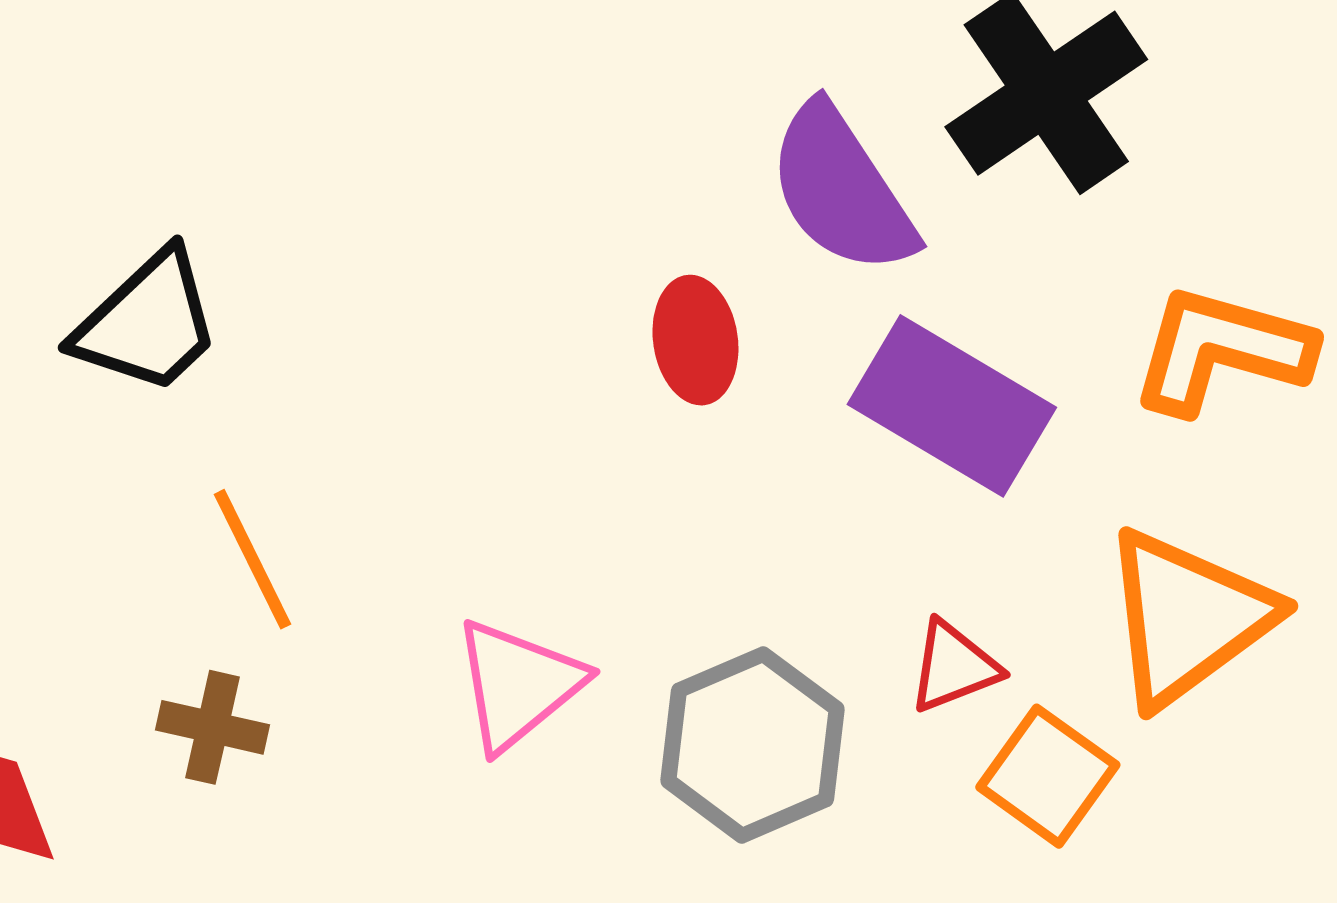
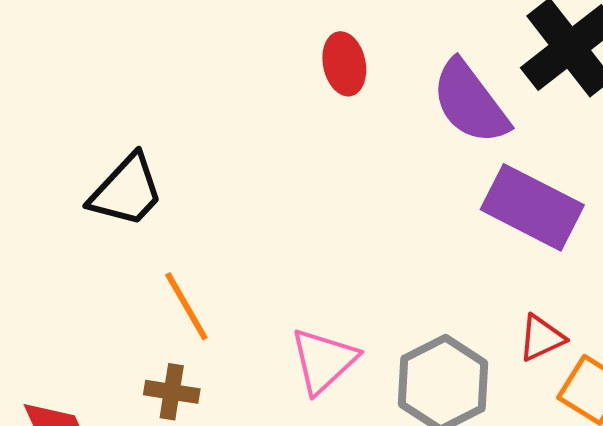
red ellipse: (695, 340) -> (344, 64), moved

